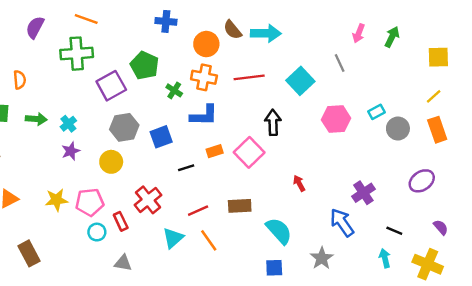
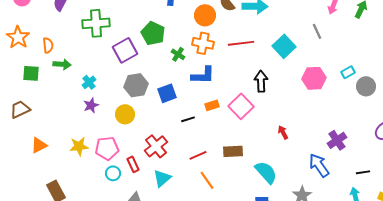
green arrow: (36, 119) -> (62, 64), moved
black line: (394, 231) -> (363, 172), turned -32
cyan triangle: (173, 238) -> (162, 178), moved

